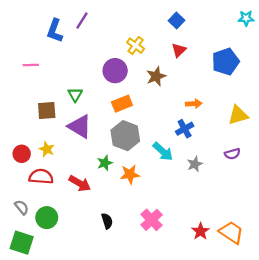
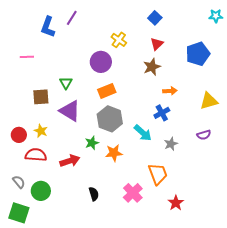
brown star: (156, 76) -> (152, 67), moved
red arrow: (80, 183) -> (70, 161), turned -48
orange trapezoid: (231, 232) -> (158, 174), moved, turned 35

